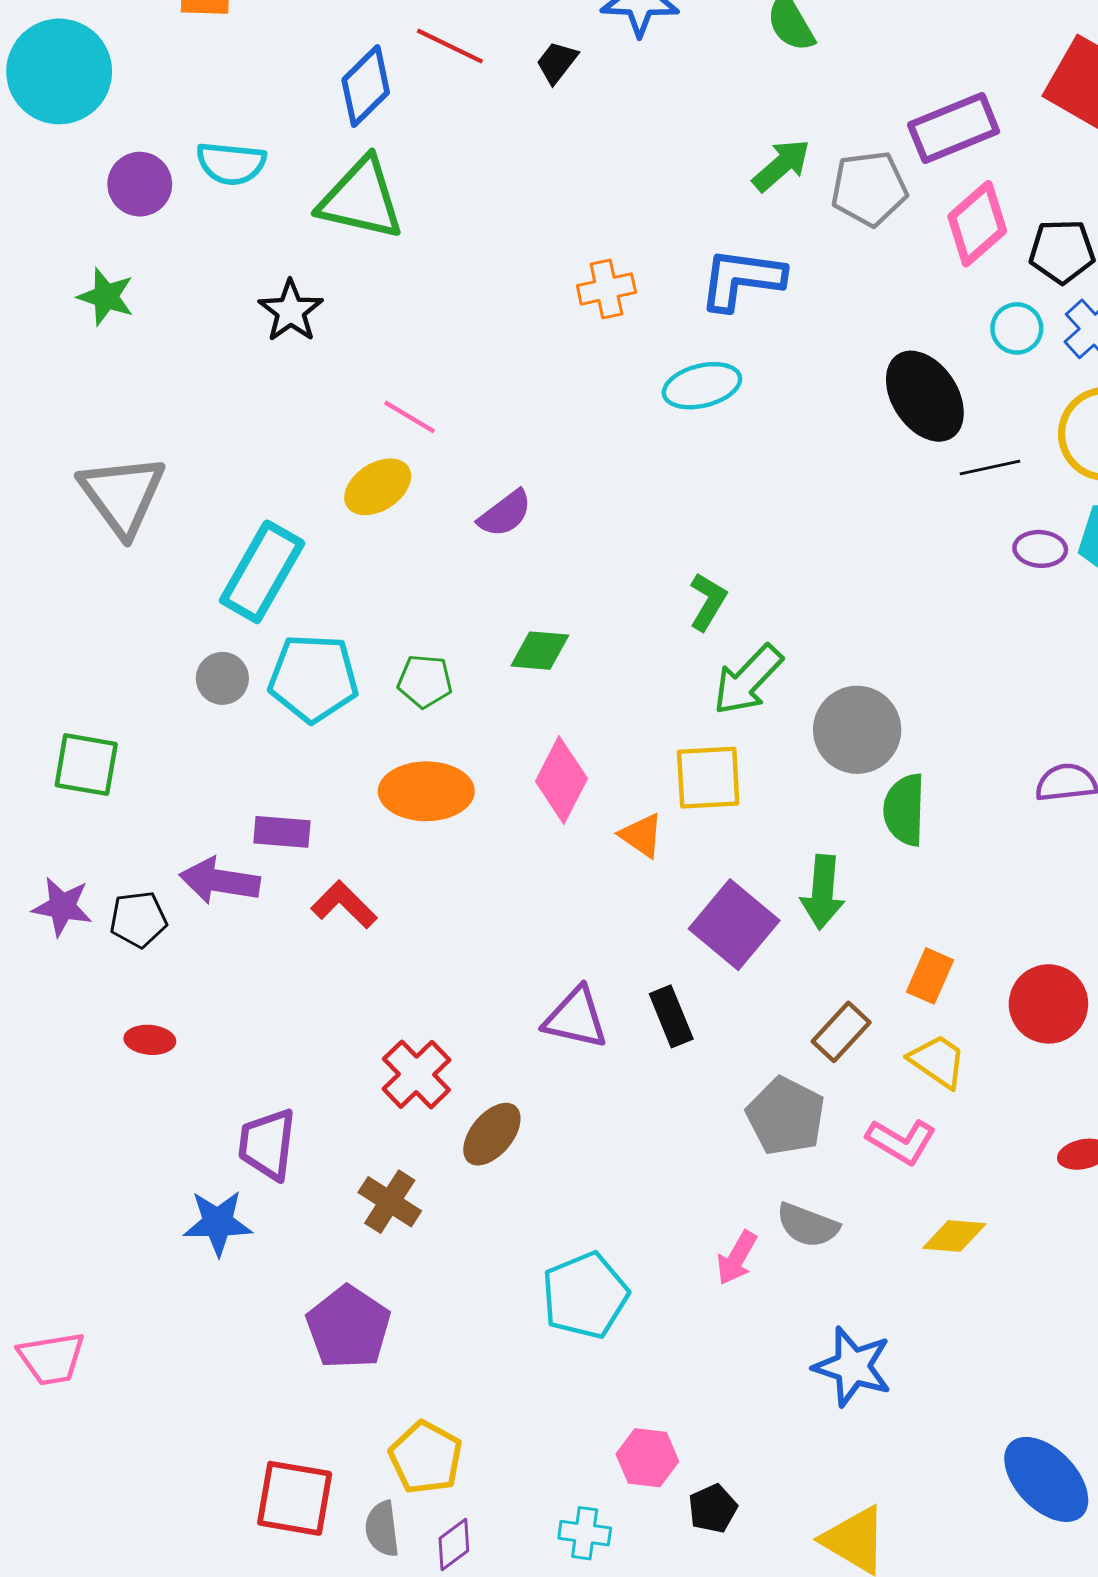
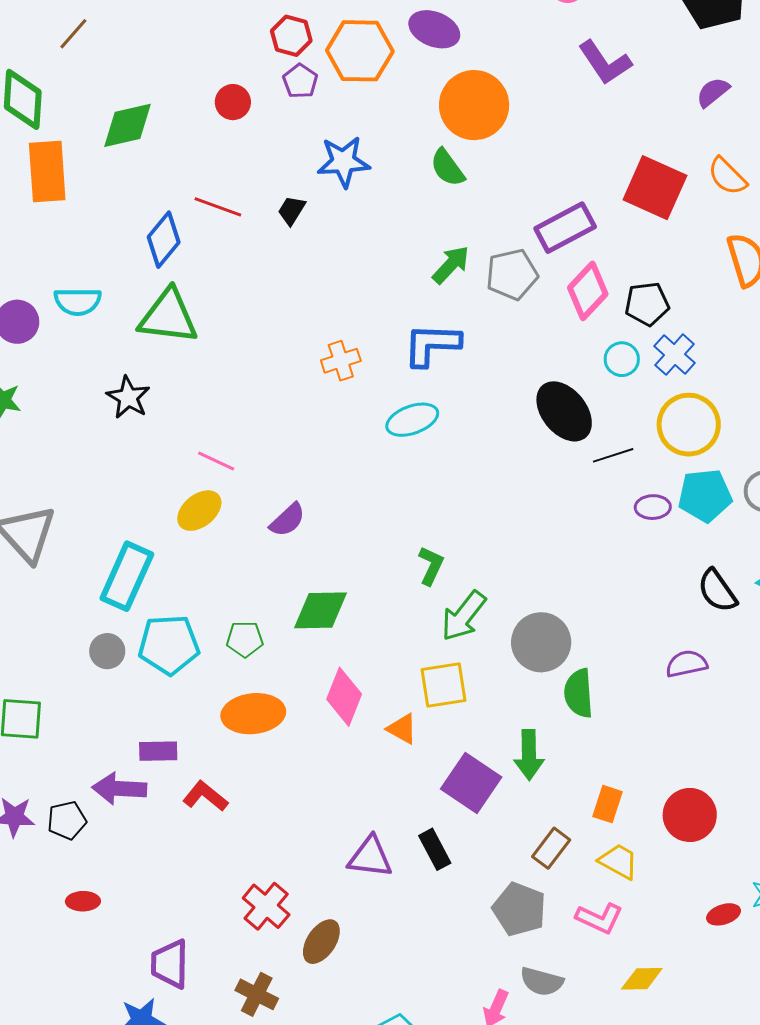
green diamond: (540, 651) -> (321, 610), size x1.4

